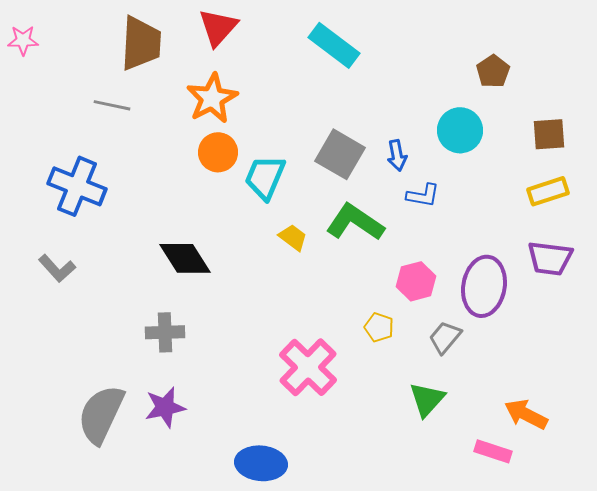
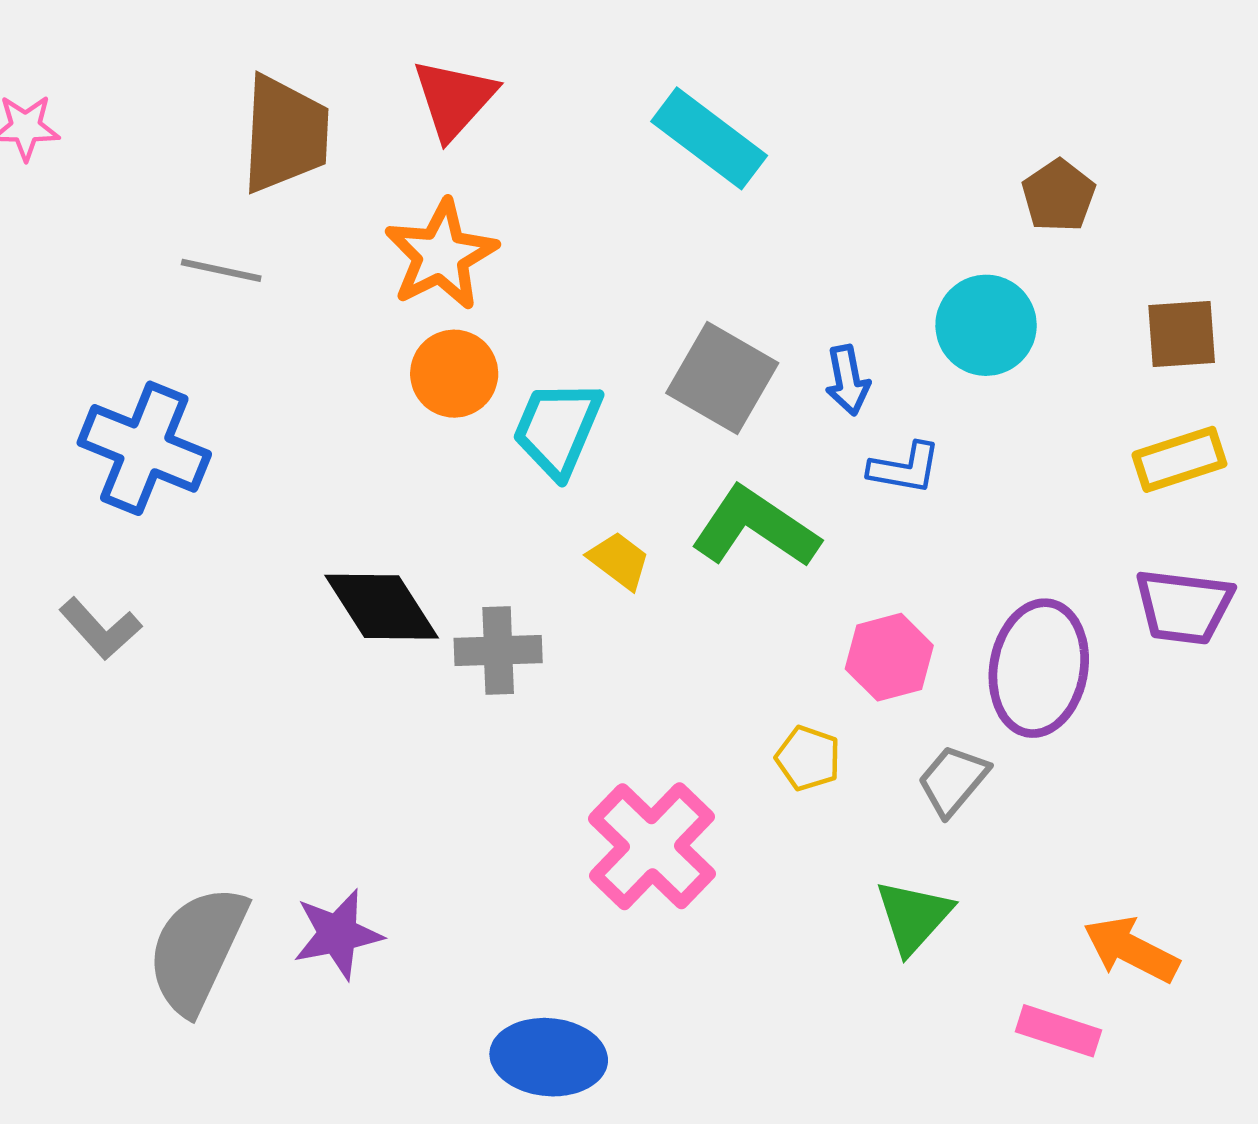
gray cross: (165, 332) -> (498, 651), moved

